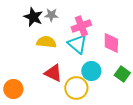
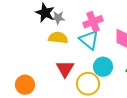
gray star: (51, 15) -> (58, 18), moved
red triangle: (53, 73) -> (65, 69), turned 36

